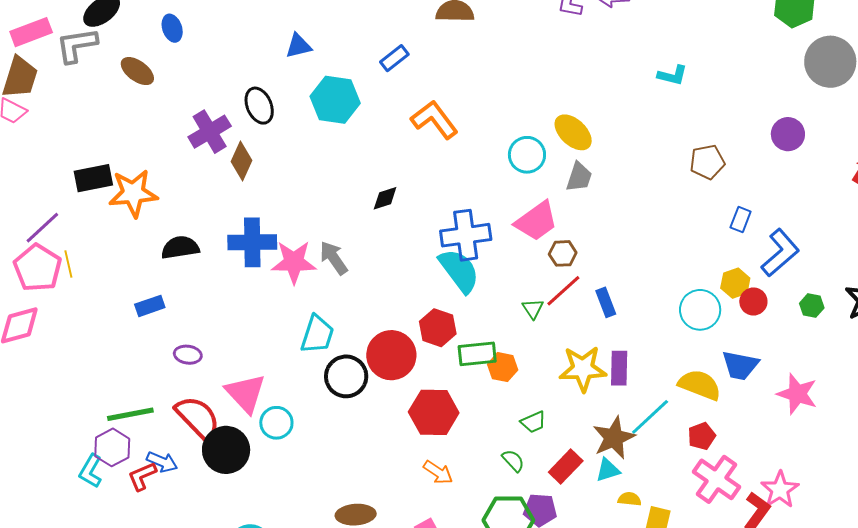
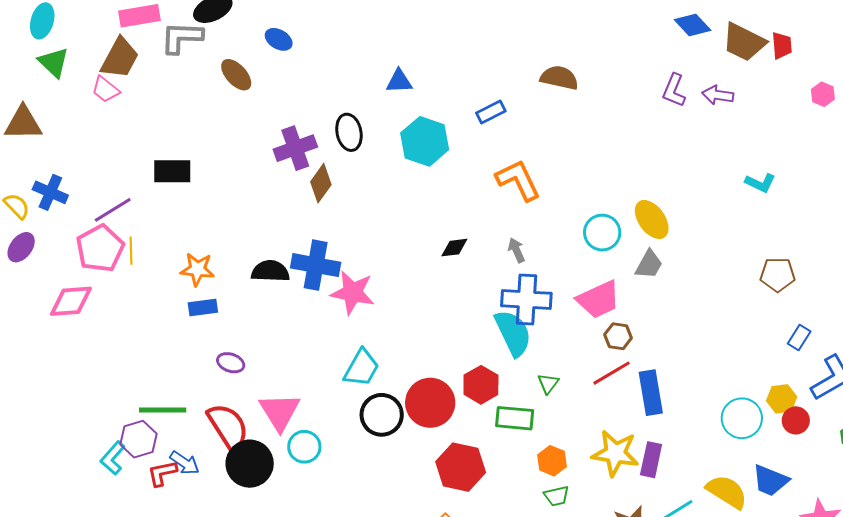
blue ellipse: (172, 28) -> (279, 39), turned -52
orange star: (133, 193) -> (197, 269), moved, size x0.7
black semicircle: (180, 248) -> (270, 271), moved
gray arrow: (334, 258) -> (516, 250), moved, size x0.7
blue rectangle: (606, 302) -> (651, 393), size x1.5
green triangle: (533, 309) -> (548, 383), moved
orange hexagon: (503, 367) -> (552, 461), moved

